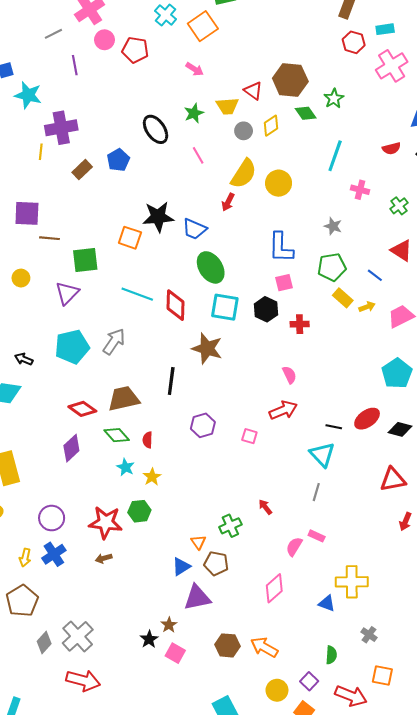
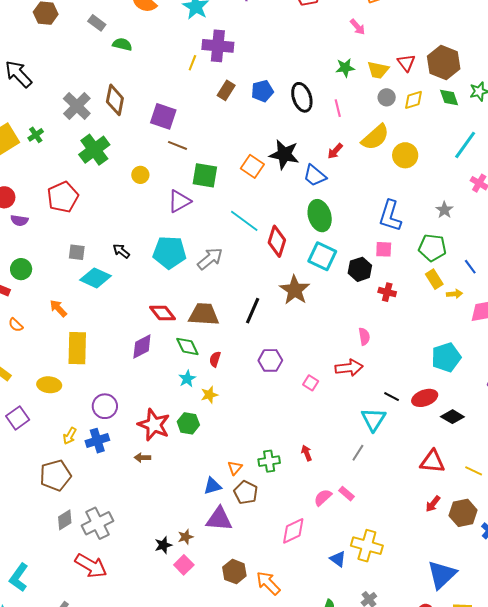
black ellipse: (156, 129) -> (302, 97), moved
brown rectangle: (82, 170) -> (226, 90), turned -30
red arrow: (228, 202) -> (335, 151), moved
cyan pentagon: (397, 373) -> (446, 357), moved

